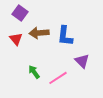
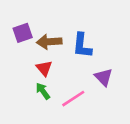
purple square: (20, 13) -> (23, 33), moved, turned 35
red triangle: (16, 39) -> (44, 68), moved

